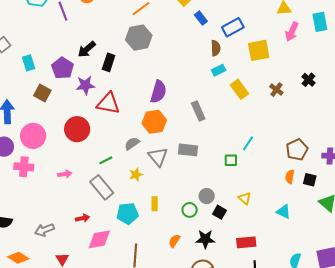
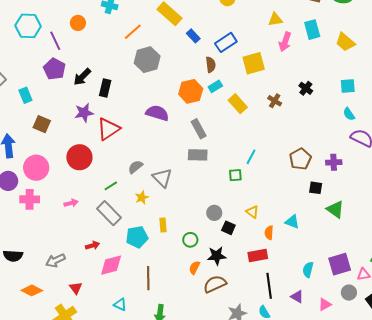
gray hexagon: (139, 38) -> (147, 60), moved
purple pentagon: (63, 68) -> (54, 69), moved
purple semicircle: (158, 92) -> (157, 113), turned -85
red triangle: (108, 103) -> (108, 129), turned -40
orange hexagon: (154, 122) -> (191, 91), moved
gray rectangle: (188, 150) -> (198, 155), moved
orange semicircle: (290, 177) -> (269, 233), moved
green circle: (190, 210) -> (190, 240), moved
orange semicircle: (174, 241) -> (194, 268), moved

